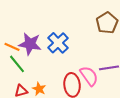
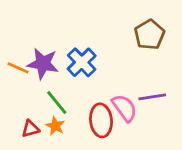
green line: (17, 64) -> (57, 102), moved

